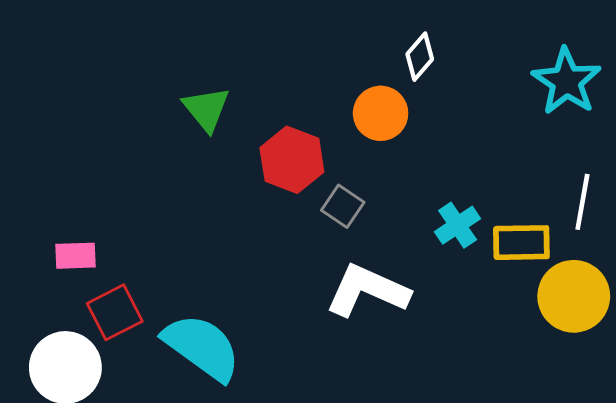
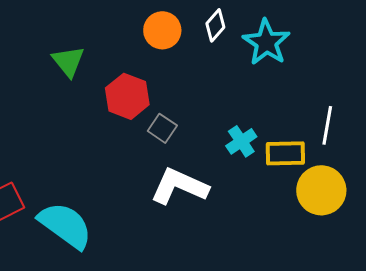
cyan star: (566, 81) -> (266, 42), moved
orange circle: (381, 113) -> (162, 30), moved

